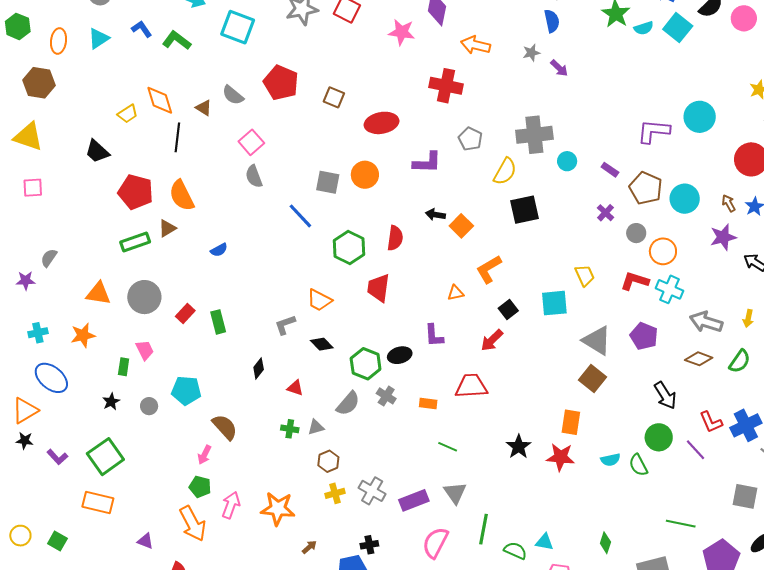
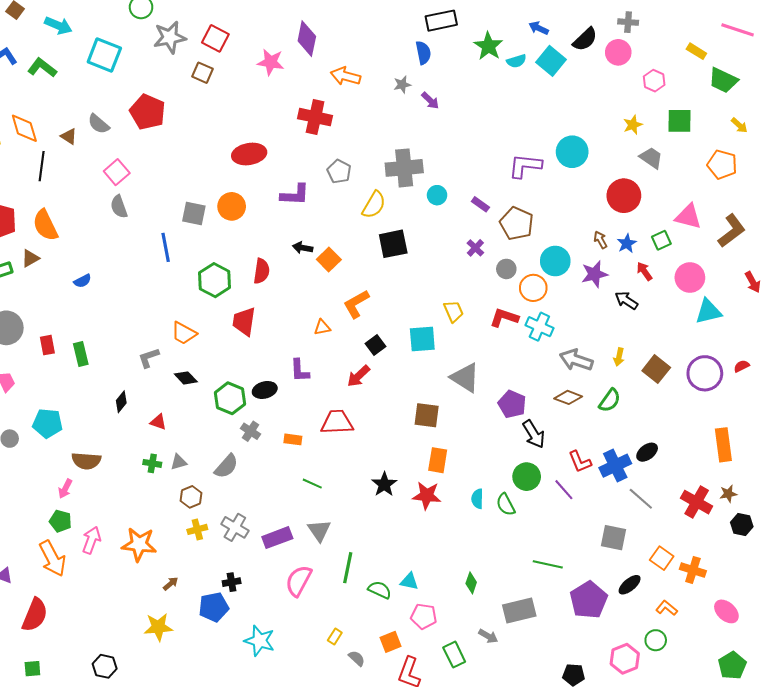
brown square: (334, 97) -> (202, 73), moved
cyan circle: (685, 199) -> (555, 261), moved
blue line: (300, 216) -> (166, 247), turned 32
red rectangle: (185, 314) -> (47, 345), turned -54
purple pentagon: (644, 336) -> (512, 404), moved
brown square: (592, 379) -> (427, 415), moved, turned -32
gray semicircle: (348, 404) -> (226, 466), moved
brown semicircle: (225, 427) -> (86, 461), turned 136
cyan semicircle: (610, 460) -> (477, 499), turned 102

